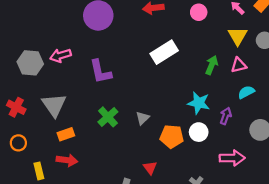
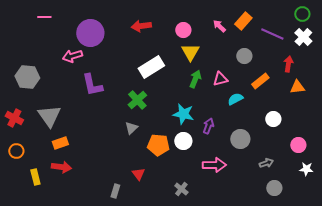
yellow triangle: (238, 36) -> (190, 52), moved
pink arrow: (60, 55) -> (72, 56), moved
cyan semicircle: (246, 92) -> (235, 99), moved
green cross: (108, 117) -> (137, 100), moved

